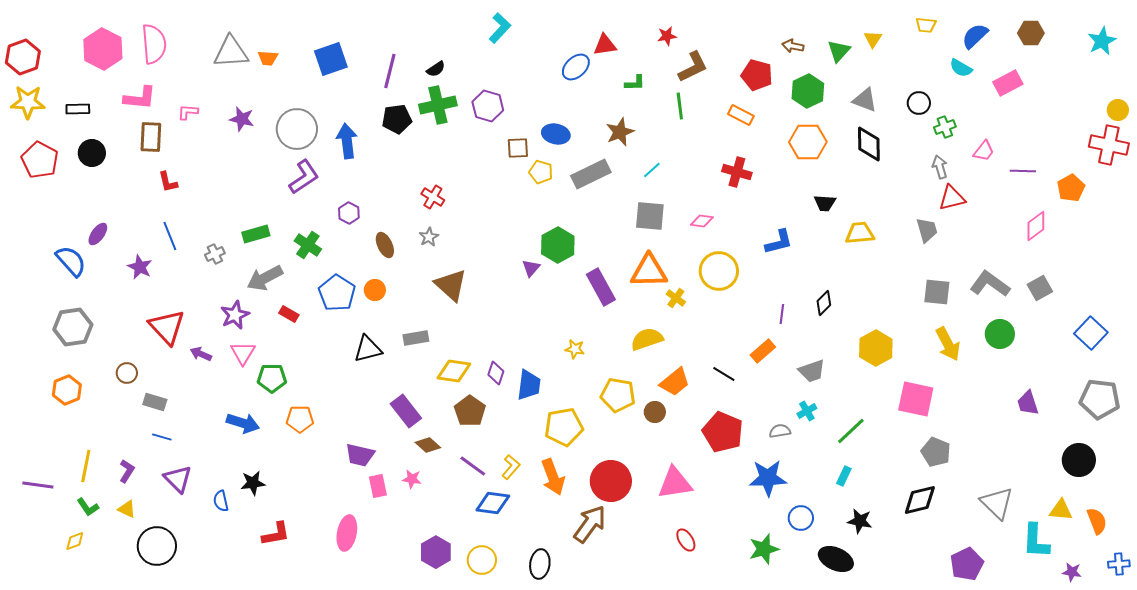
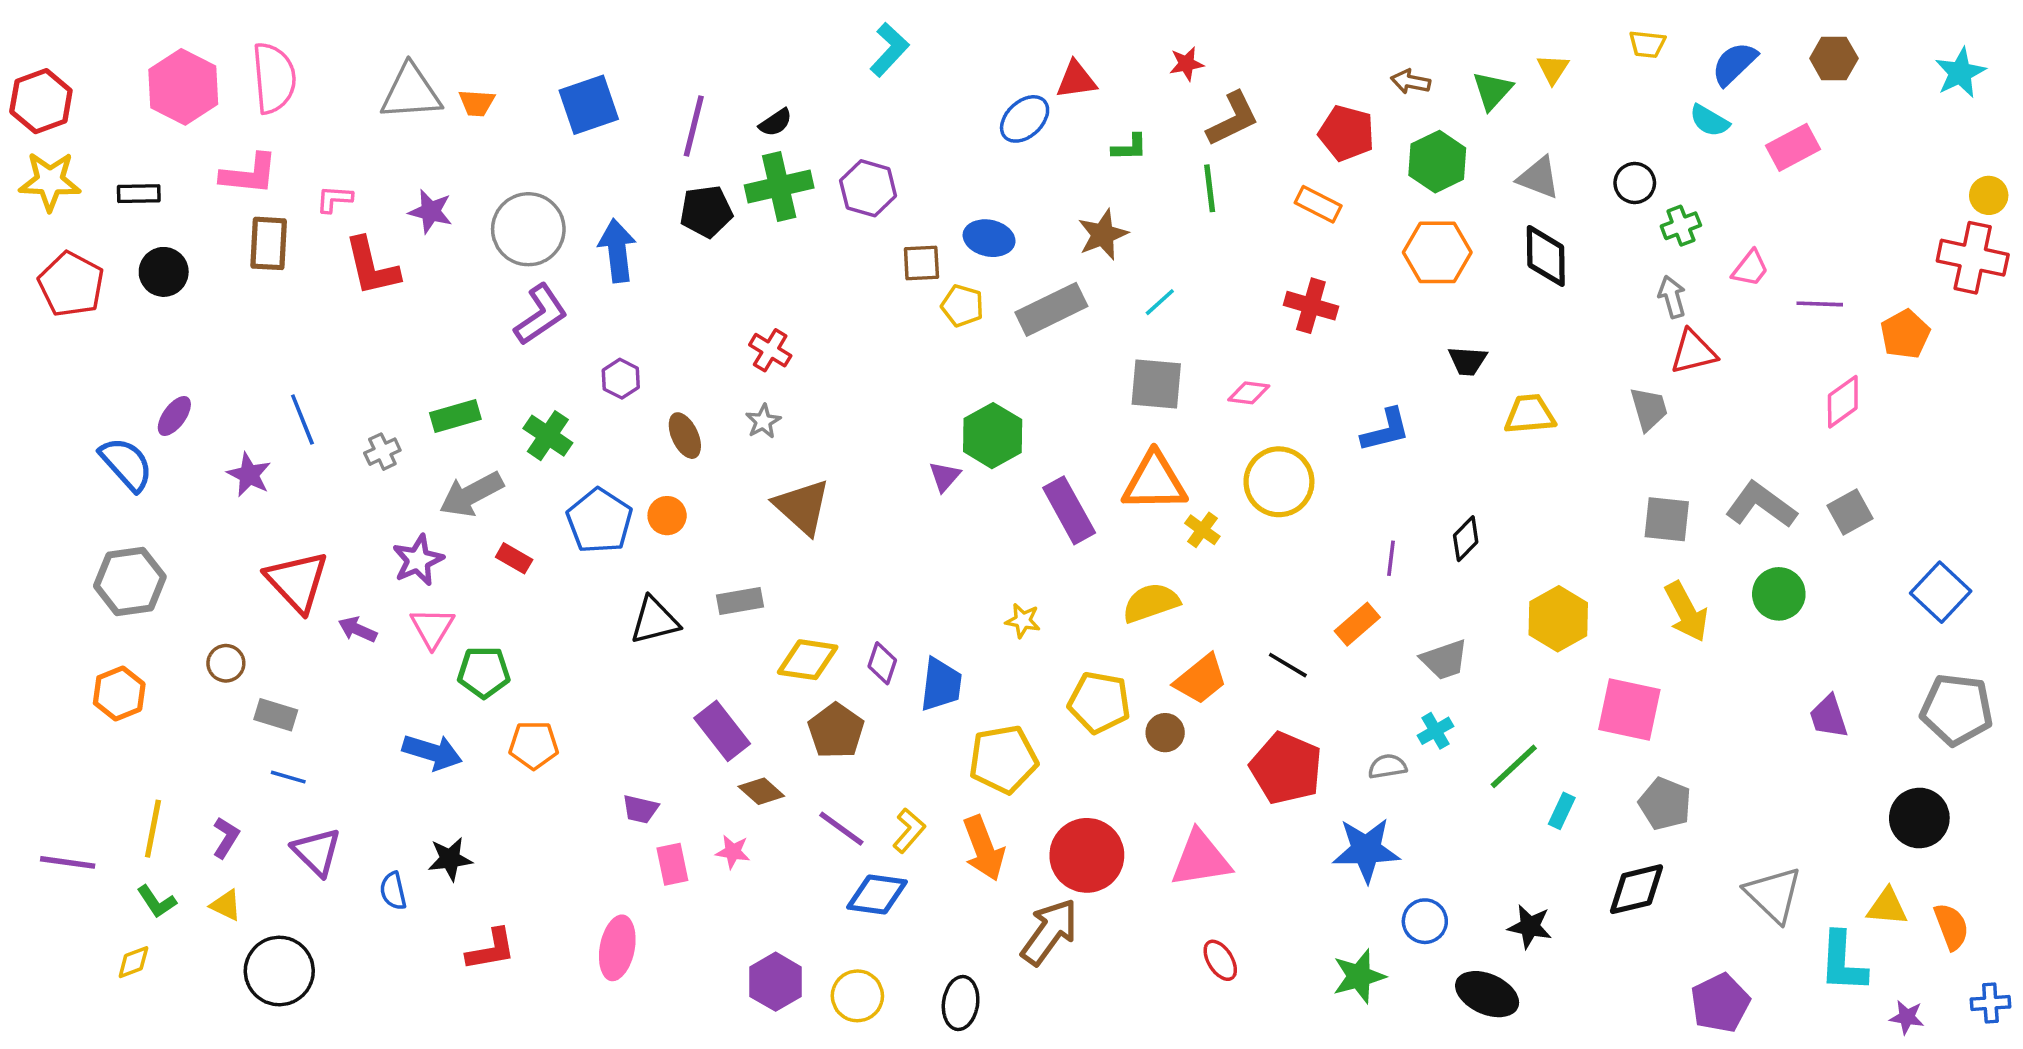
red L-shape: (168, 182) -> (372, 267), moved, size x1.6
purple trapezoid: (360, 455) -> (640, 809), size x0.7
cyan rectangle: (844, 476) -> (1562, 811), moved

